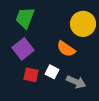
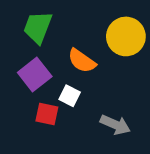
orange semicircle: (66, 49) -> (82, 61), moved
white square: (52, 72) -> (70, 96), moved

